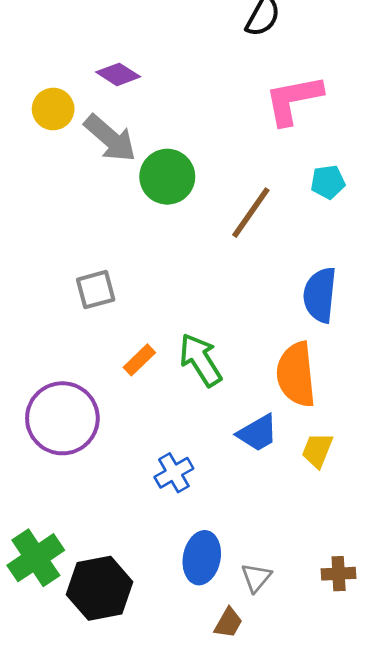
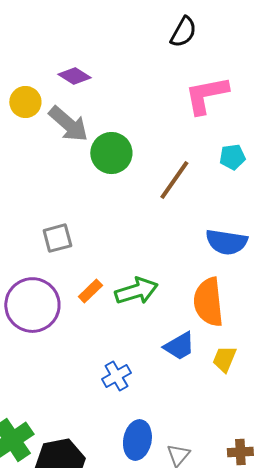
blue semicircle: (320, 295) -> (226, 242), turned -87
green arrow: (200, 360) -> (136, 291), turned 105
purple circle: (62, 418) -> (32, 305), moved

